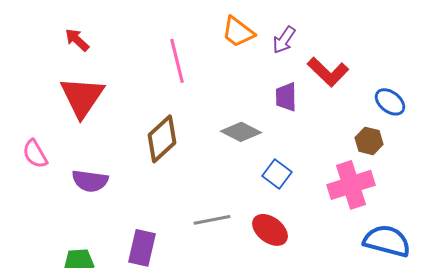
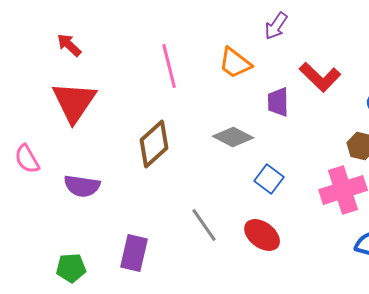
orange trapezoid: (238, 32) -> (235, 63), moved
purple arrow: (284, 40) -> (276, 26), moved
gray line: (212, 220) -> (204, 225), turned 66

